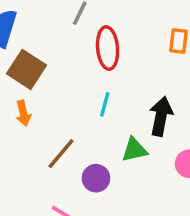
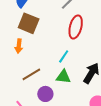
brown square: (26, 69) -> (29, 23), turned -30
green triangle: (134, 150) -> (63, 77), moved

